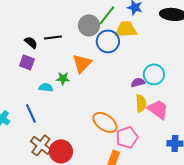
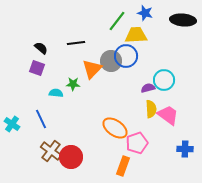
gray circle: (89, 25) -> (111, 61), moved
black line: (53, 37) -> (76, 43), moved
blue circle: (108, 41) -> (126, 56), moved

